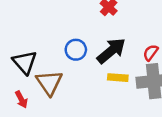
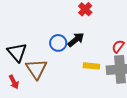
black arrow: (111, 51) -> (76, 40), moved, size x0.7

